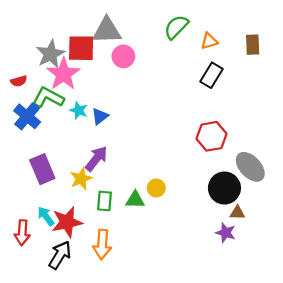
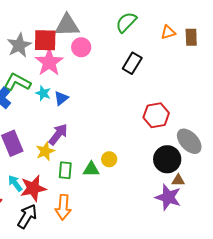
orange triangle: (209, 41) -> (168, 32), moved
pink star: (63, 74) -> (49, 62), moved
black rectangle: (212, 75) -> (132, 63), moved
purple star: (226, 233) -> (168, 197), size x1.5

